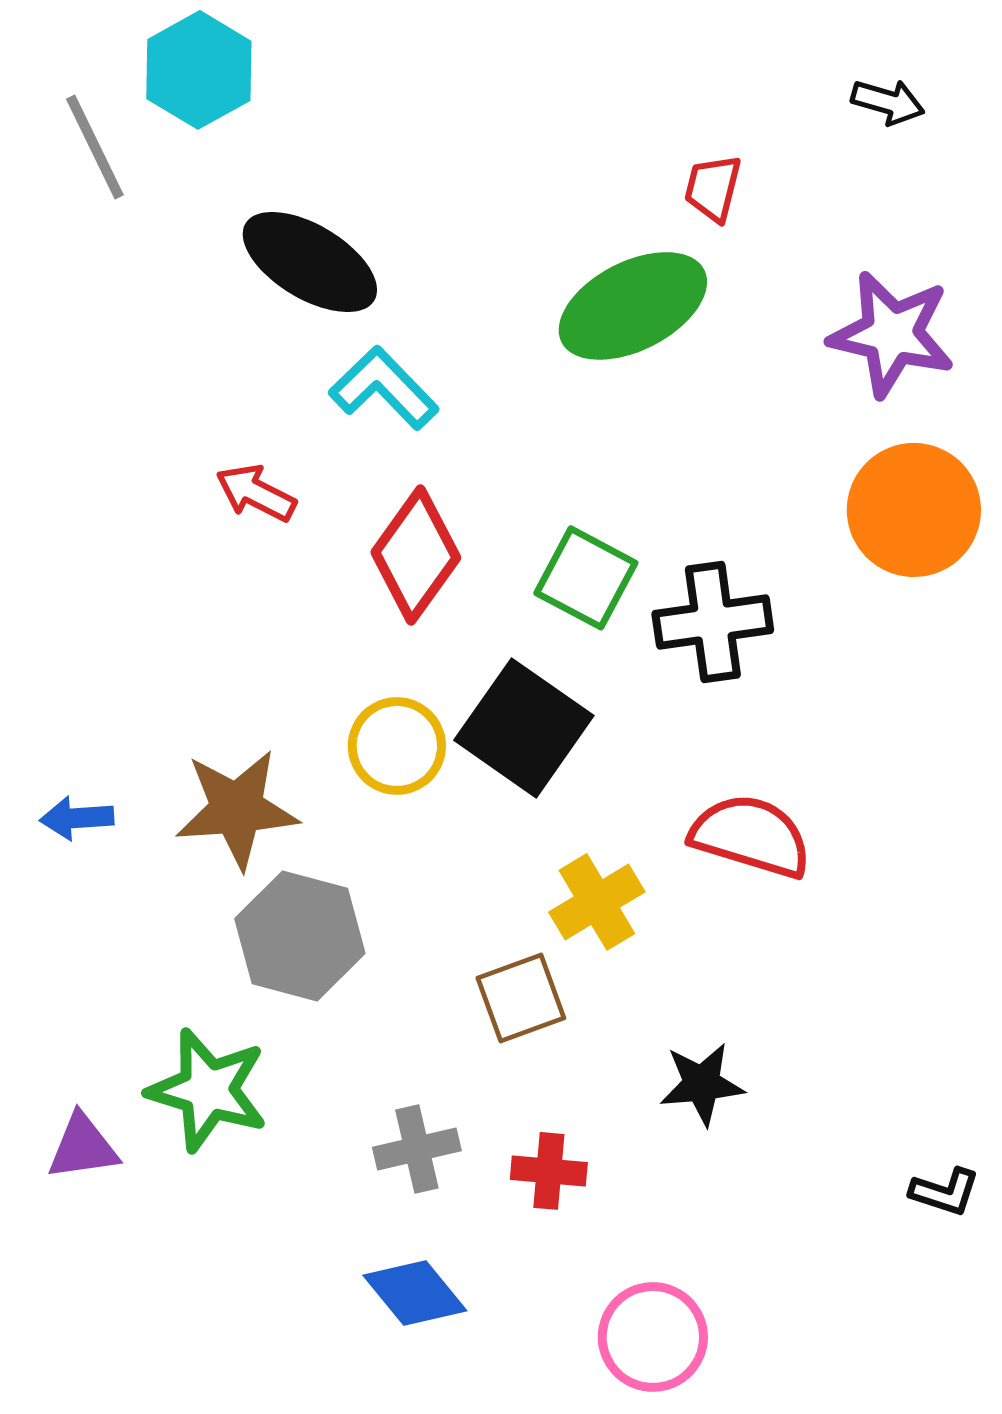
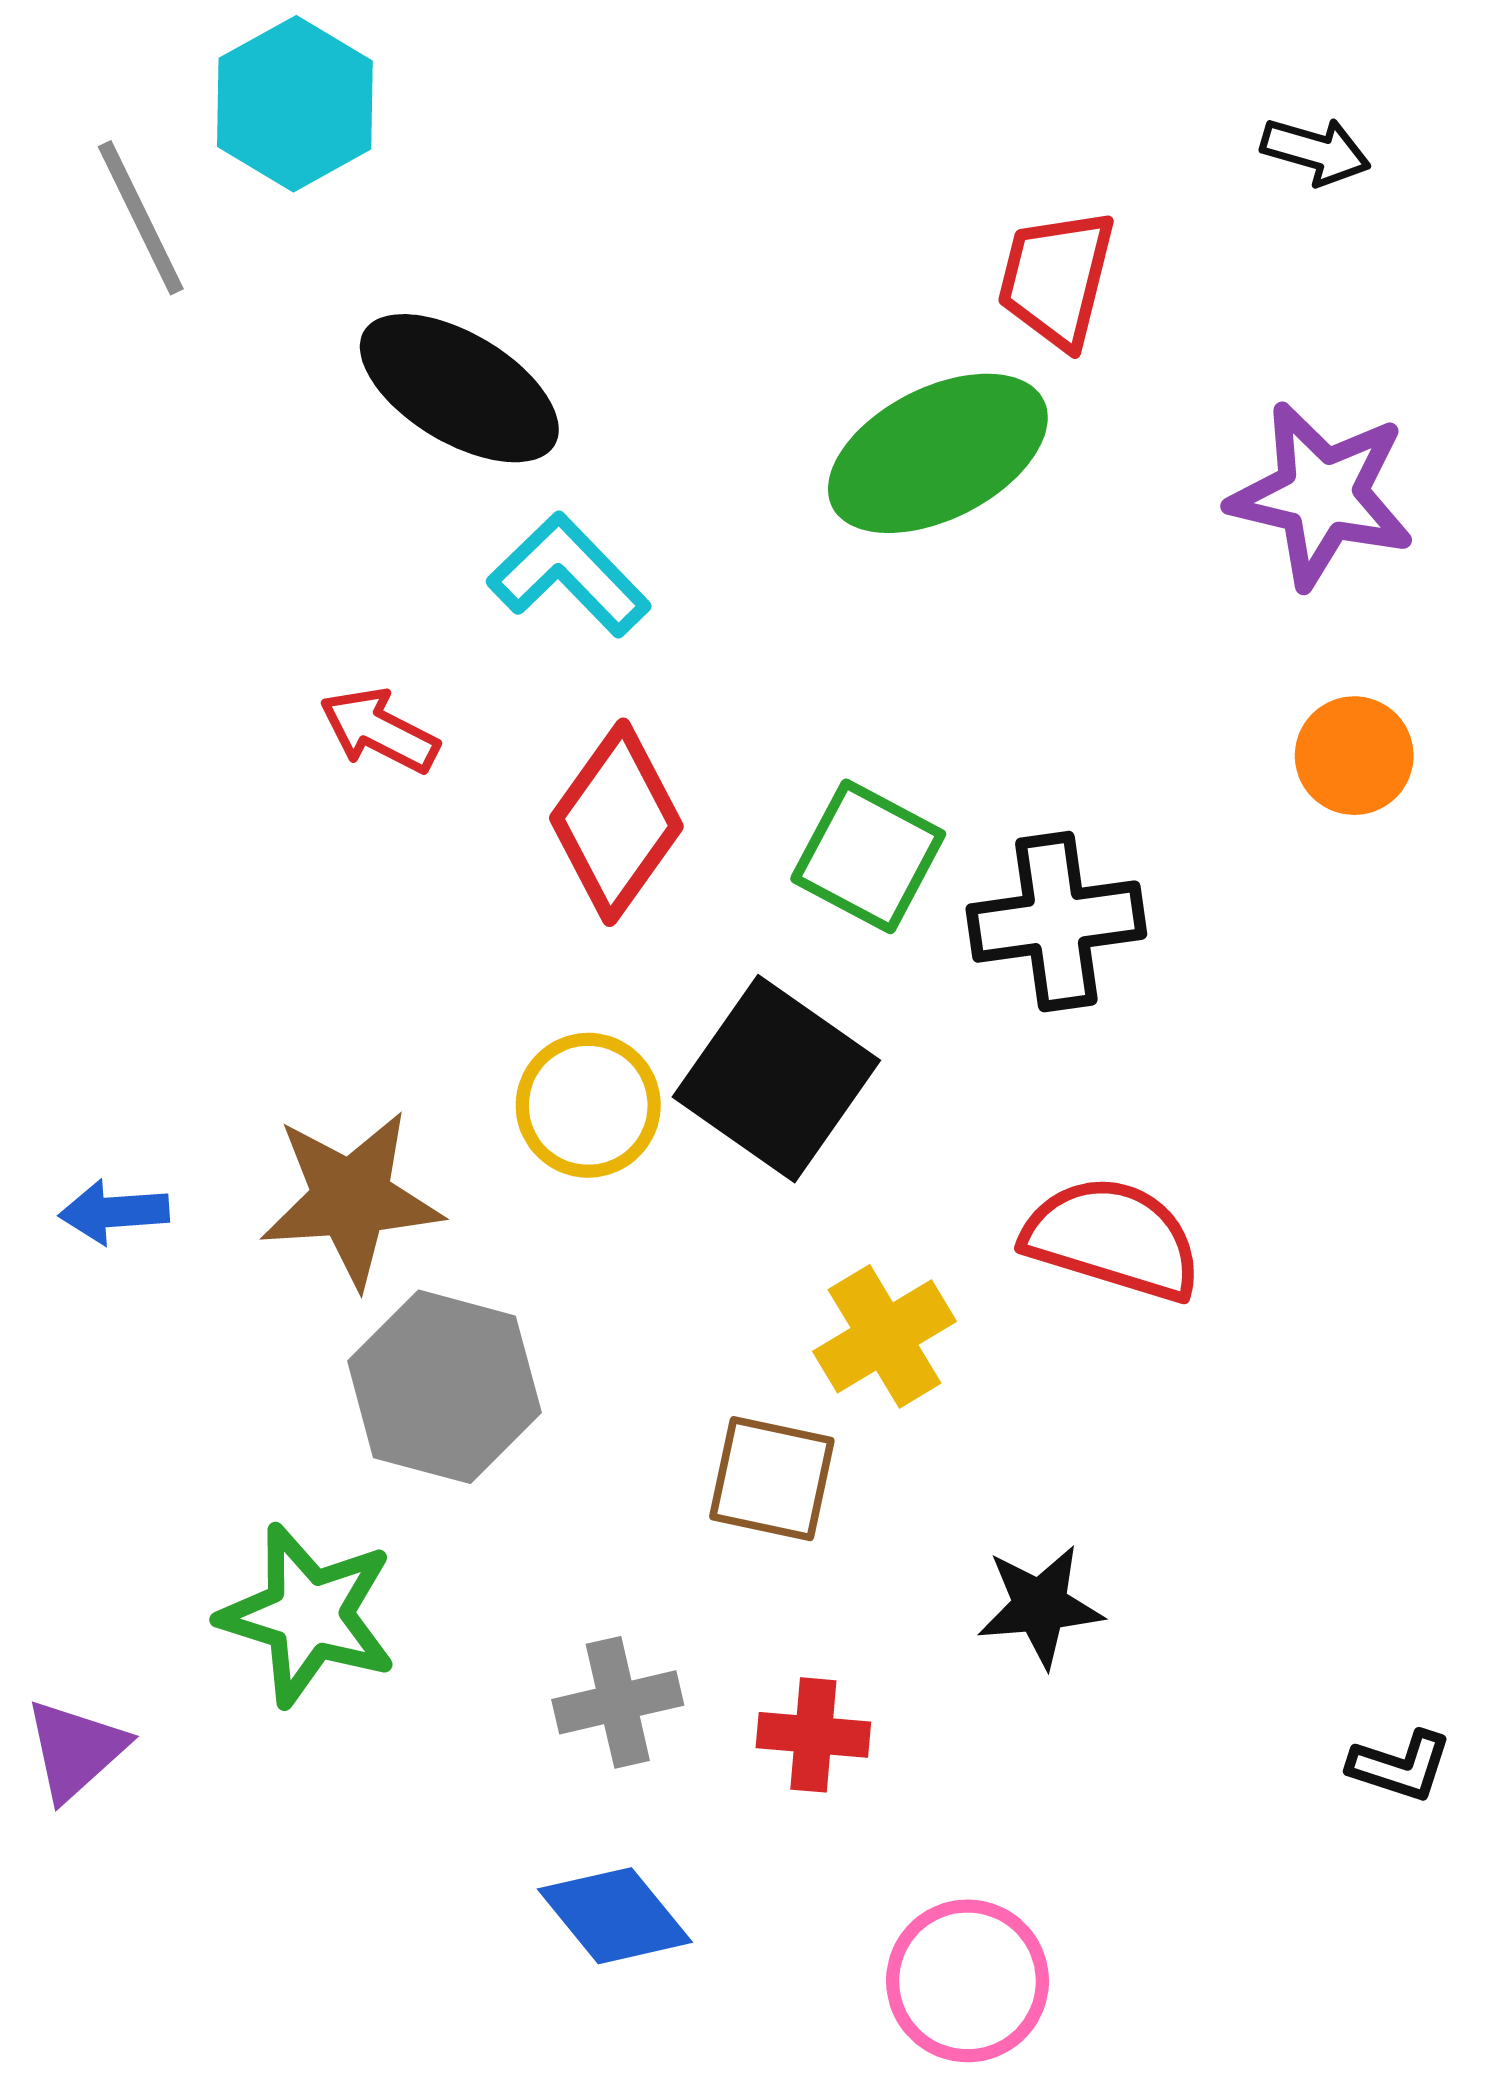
red trapezoid: (713, 188) -> (1056, 279), size x1.4
orange circle: (914, 510) -> (1354, 756), size x0.6
brown square: (521, 998) -> (772, 1479), turned 32
purple triangle: (83, 1147) -> (76, 1750), moved, turned -34

